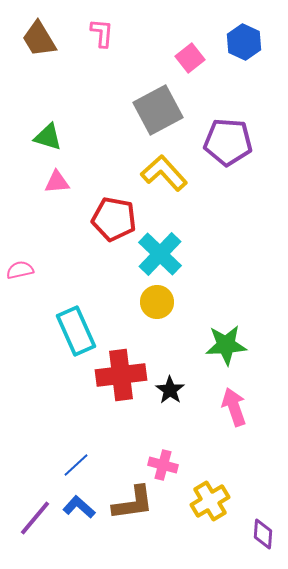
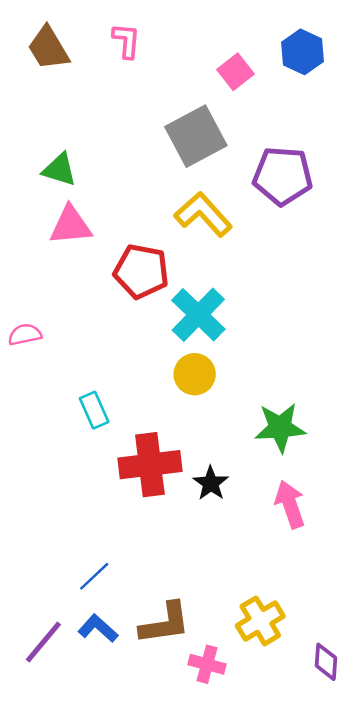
pink triangle: (57, 182) -> (71, 225), size x1.4
cyan rectangle: (76, 331) -> (94, 410), size x0.6
pink cross: (163, 465) -> (207, 664), moved

